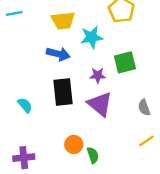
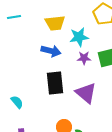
purple star: (98, 75) -> (84, 58), moved
cyan semicircle: (25, 105) -> (17, 102), moved

